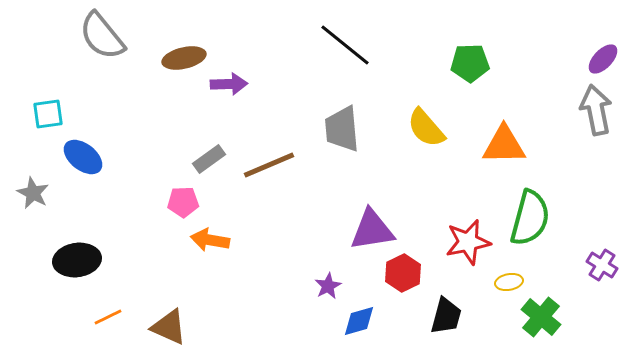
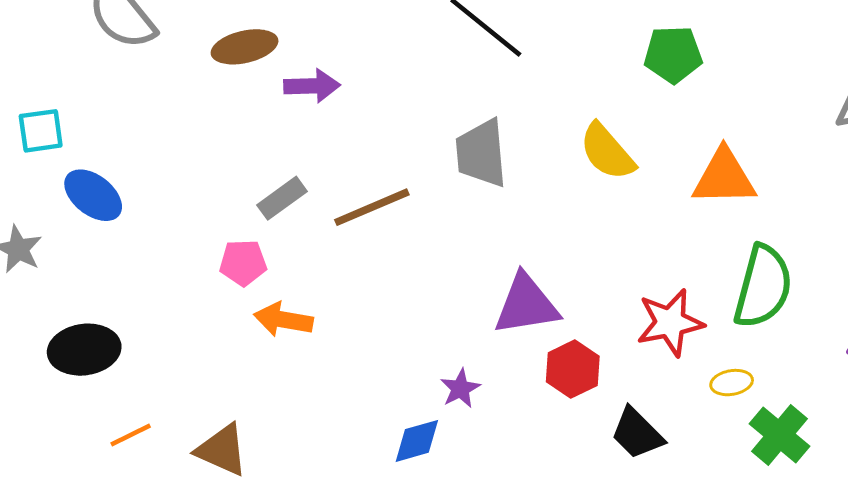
black trapezoid: (446, 316) -> (637, 433), turned 120
blue diamond: (359, 321) -> (417, 441), moved

